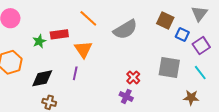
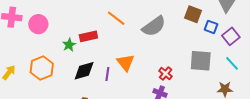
orange triangle: (83, 49) -> (126, 63), moved
black diamond: (42, 78) -> (84, 71), moved

